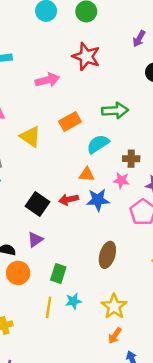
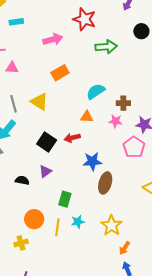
green arrow: (115, 111) -> (106, 47), moved
orange rectangle: (70, 121) -> (60, 73), moved
yellow triangle: (30, 137) -> (39, 102), moved
blue star: (98, 200) -> (92, 161), moved
orange circle: (18, 273) -> (34, 219), moved
orange arrow: (115, 336) -> (124, 248), moved

